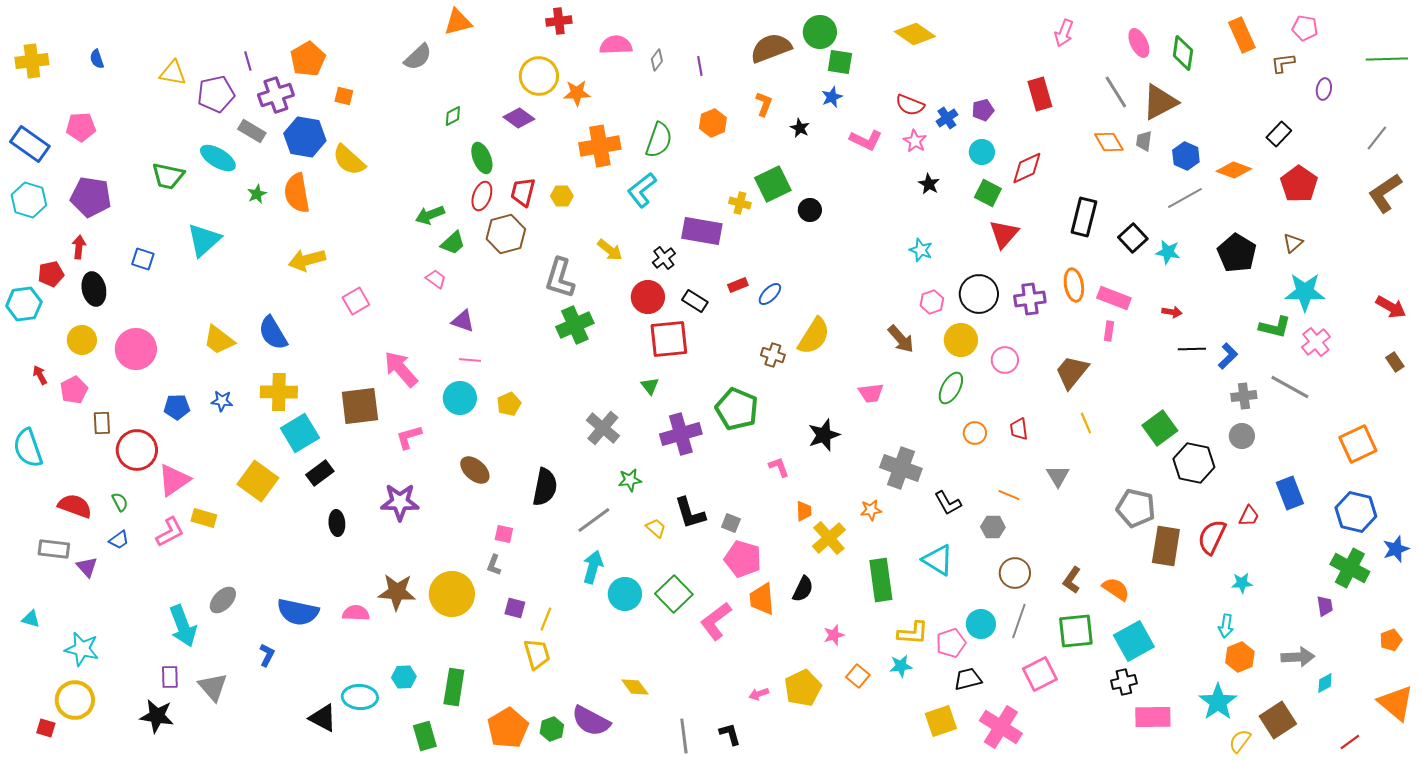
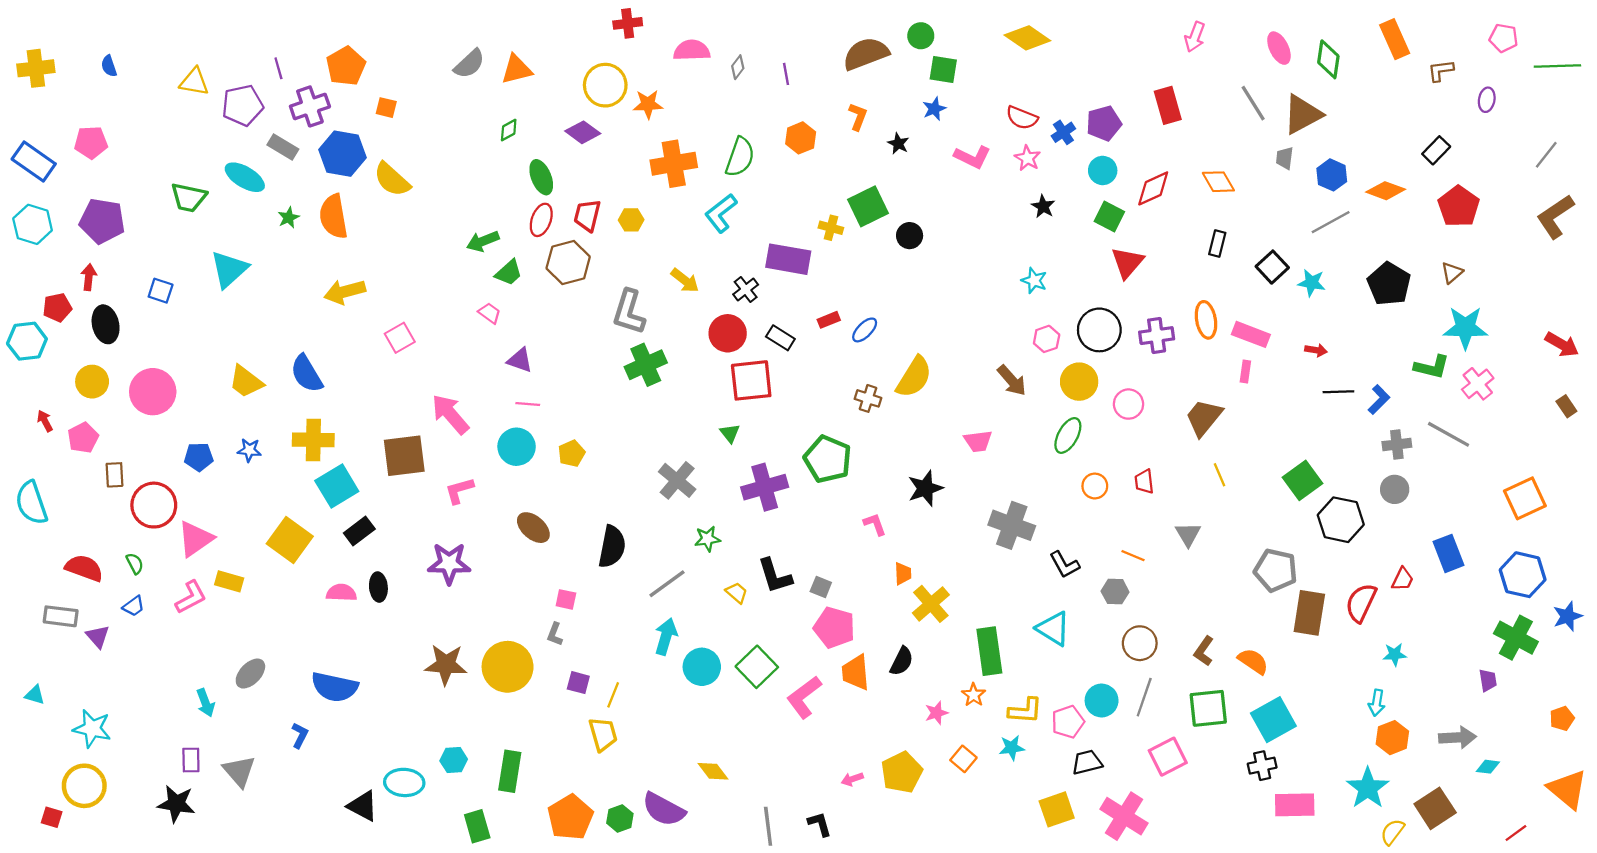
orange triangle: (458, 22) -> (517, 69), moved
pink pentagon: (1305, 28) -> (1504, 38), moved
green circle: (820, 32) -> (921, 36), size x0.7
purple pentagon: (983, 110) -> (1104, 123), size x1.4
orange diamond: (1109, 142) -> (1218, 182), moved
black rectangle: (1084, 217) -> (1217, 243), size x0.6
orange star: (871, 510) -> (974, 695), moved, turned -30
pink semicircle: (356, 613) -> (341, 593), moved
cyan arrow: (183, 626) -> (205, 703), size x0.6
cyan diamond: (1325, 683) -> (1488, 767), turned 35

